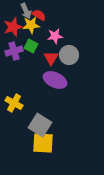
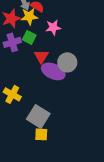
gray circle: (69, 55) -> (67, 62), moved
red triangle: (51, 58) -> (41, 56), moved
yellow square: (43, 143) -> (41, 134), size x0.6

